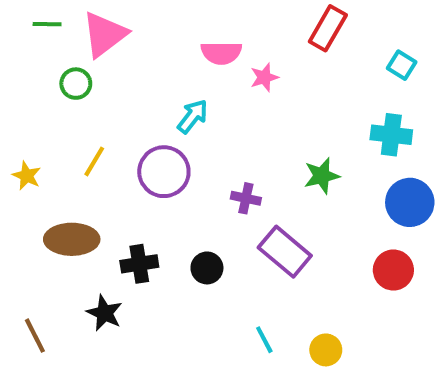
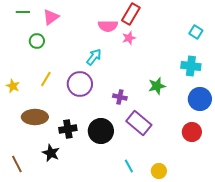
red rectangle: (328, 28) -> (131, 14), moved
pink triangle: (104, 34) -> (51, 17), size x0.7
black circle: (207, 268) -> (101, 131), size x1.6

